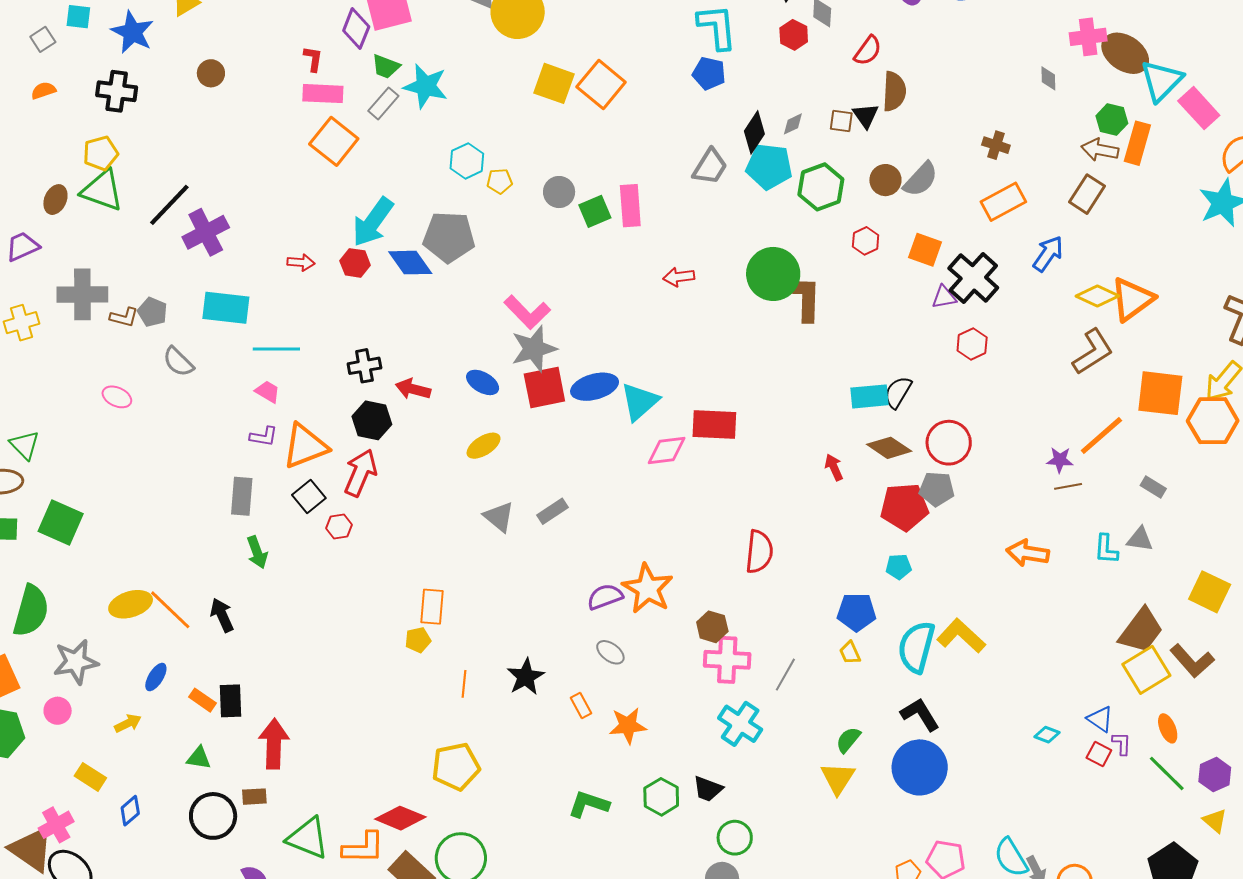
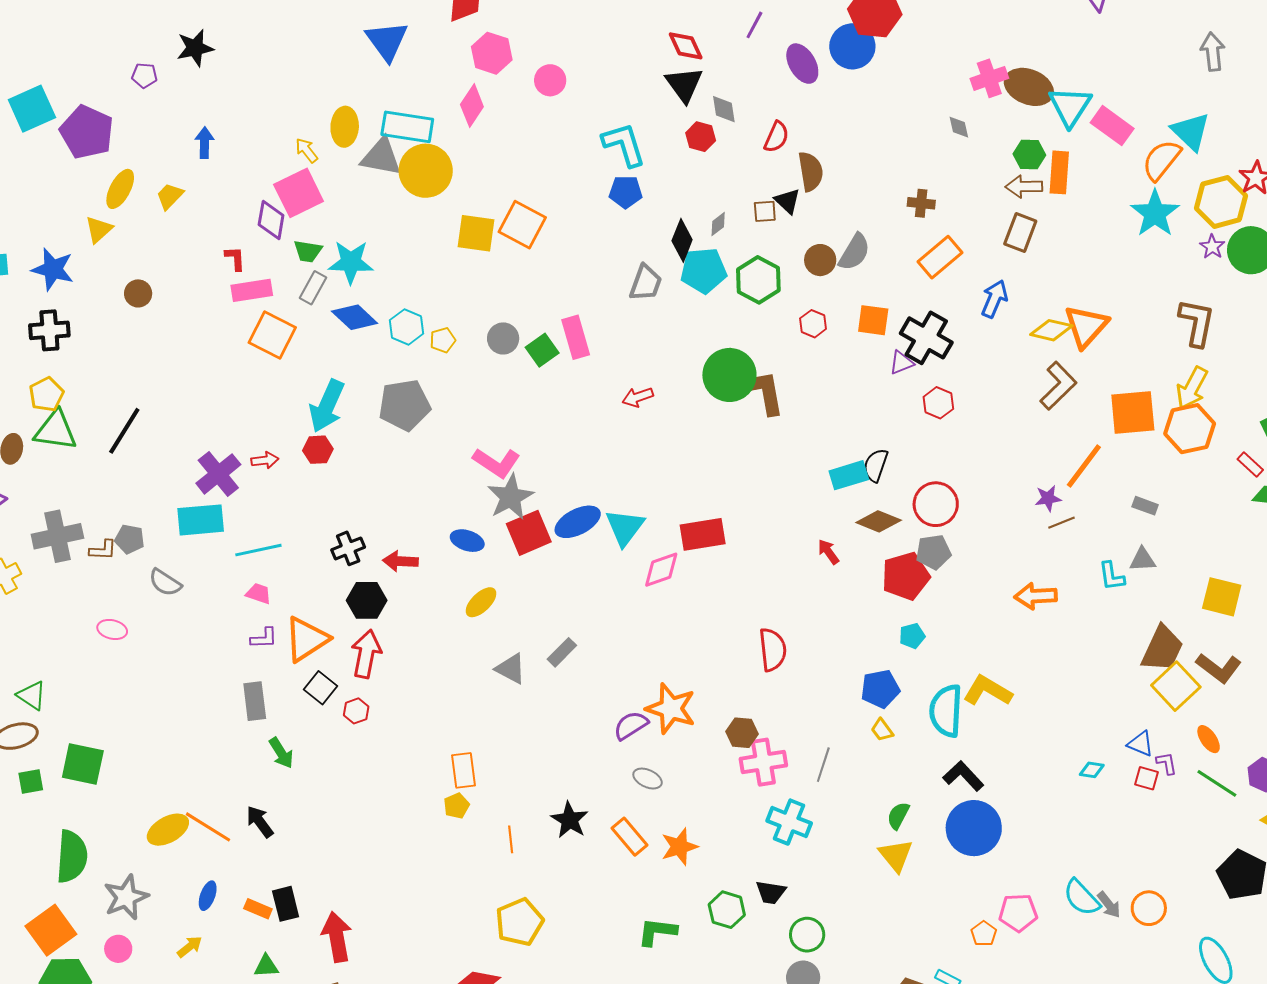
purple cross: (206, 232) -> (218, 474), moved
blue diamond: (410, 263) -> (355, 317), moved
orange rectangle: (581, 705) -> (630, 837), size x1.5

